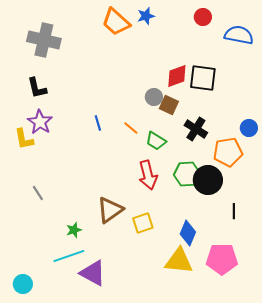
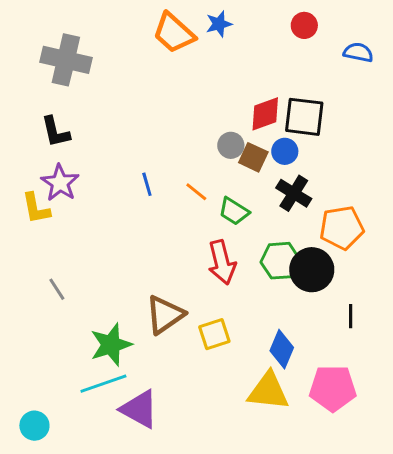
blue semicircle: (239, 35) -> (358, 52), size x0.7
blue circle: (249, 128) -> (285, 151), moved
green star: (74, 230) -> (111, 345), size x1.8

